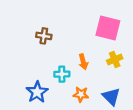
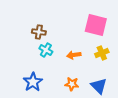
orange arrow: (83, 62) -> (74, 55), turned 96
cyan cross: (62, 74) -> (46, 50), moved, turned 32

